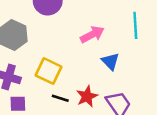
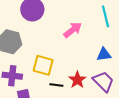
blue triangle: (110, 61) -> (104, 54), moved, turned -42

